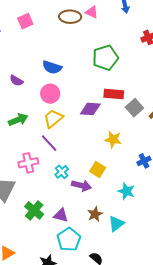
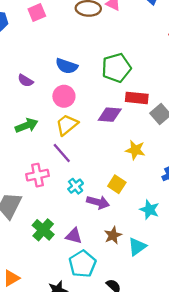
green pentagon: (105, 58) -> (116, 68), moved

